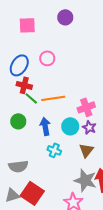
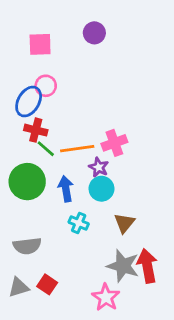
pink circle: (47, 58) -> (46, 86), moved
pink cross: (86, 107) -> (114, 143), moved
green circle: (18, 121) -> (27, 182), size x1.6
purple star: (89, 127) -> (99, 167), moved
red square: (32, 193) -> (47, 284), size x0.6

